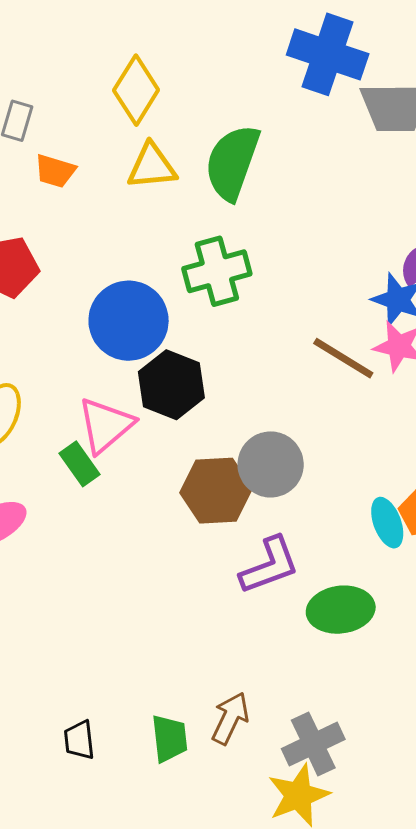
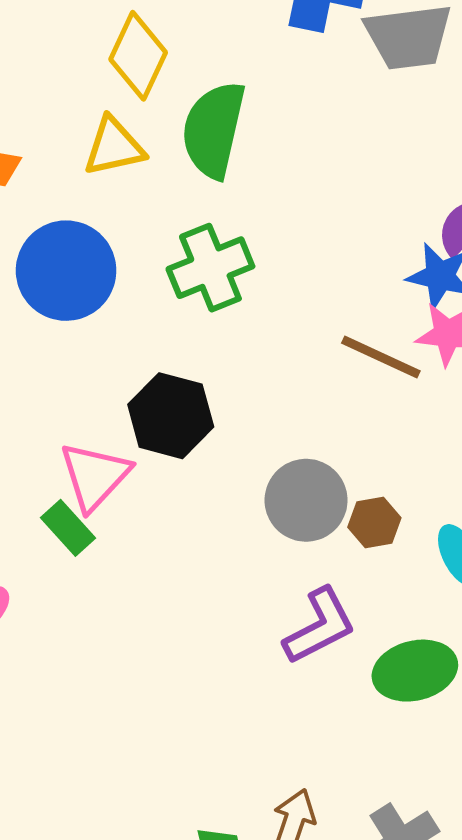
yellow diamond: (136, 90) -> (138, 56), moved
blue circle: (129, 321) -> (66, 271), moved
brown hexagon: (216, 491) -> (374, 522), moved, size x0.6

